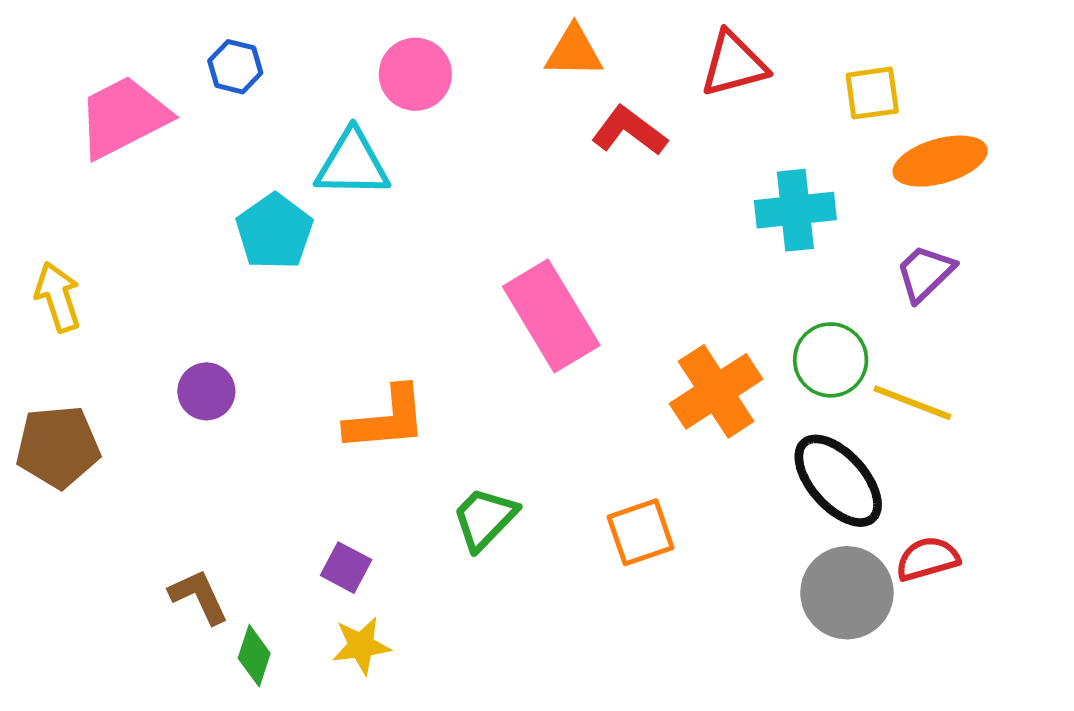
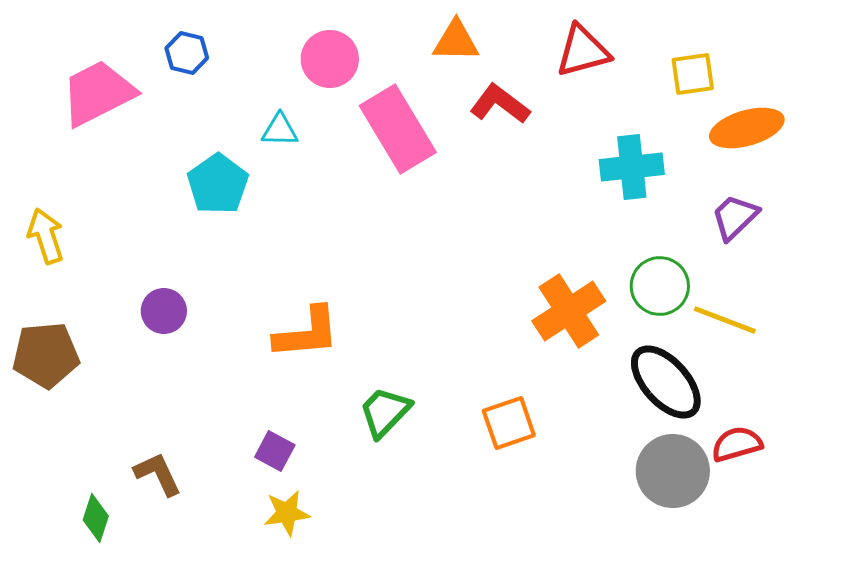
cyan triangle: (352, 164) -> (280, 130), size x0.6
pink rectangle: (551, 316) -> (398, 129), moved
green diamond: (254, 656) -> (96, 518), moved

